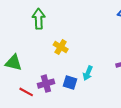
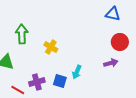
green arrow: (39, 19) -> (22, 34), moved

